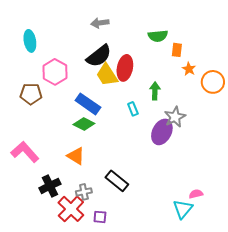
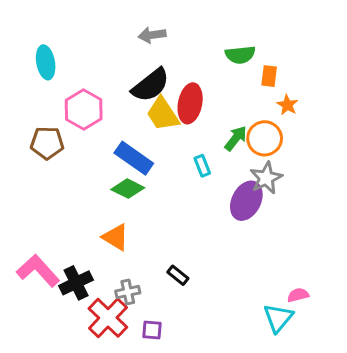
orange circle: (213, 82) -> (265, 138), moved
green arrow: (155, 91) -> (236, 138), turned 36
pink L-shape: (25, 152) -> (38, 271), moved
black rectangle: (117, 181) -> (178, 275), size x0.6

